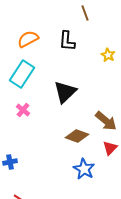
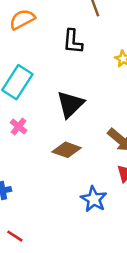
orange semicircle: (28, 39) -> (22, 19), moved
brown diamond: (77, 136) -> (67, 150), moved

